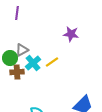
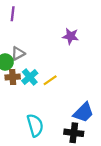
yellow line: (52, 62) -> (50, 80), moved
cyan cross: (33, 63) -> (30, 77), moved

